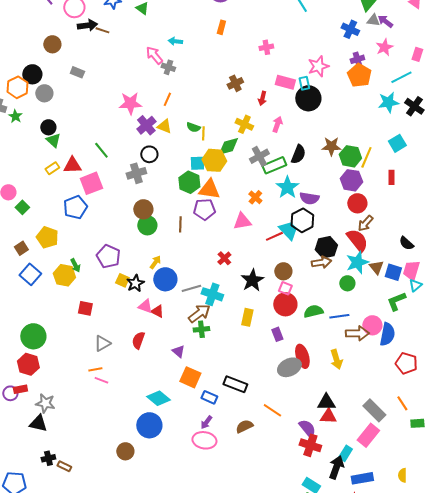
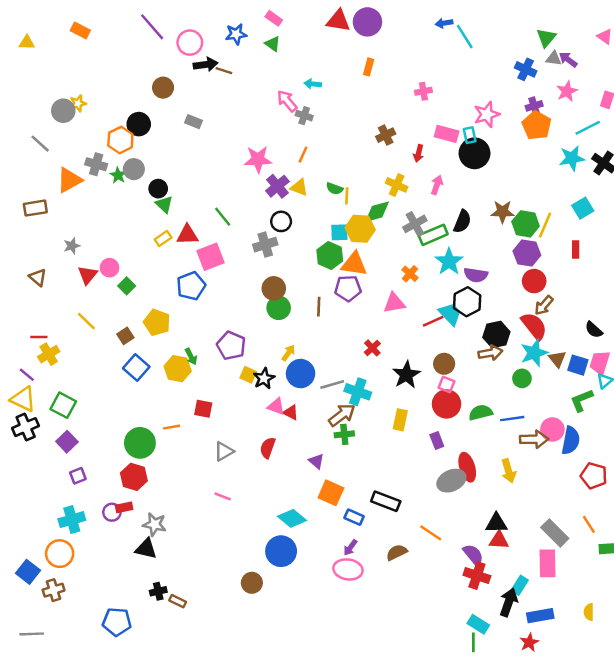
gray circle: (44, 93) -> (134, 169), moved
orange line: (95, 369) -> (172, 427), moved
pink rectangle: (368, 435) -> (548, 563), turned -40

